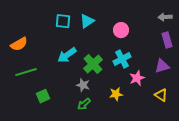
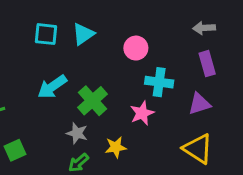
cyan cross: (122, 59) -> (159, 82), moved, turned 36
pink star: (137, 78) -> (142, 113), moved
yellow star: (116, 94) -> (116, 147), moved
yellow triangle: (161, 95) -> (198, 149), size x1.5

